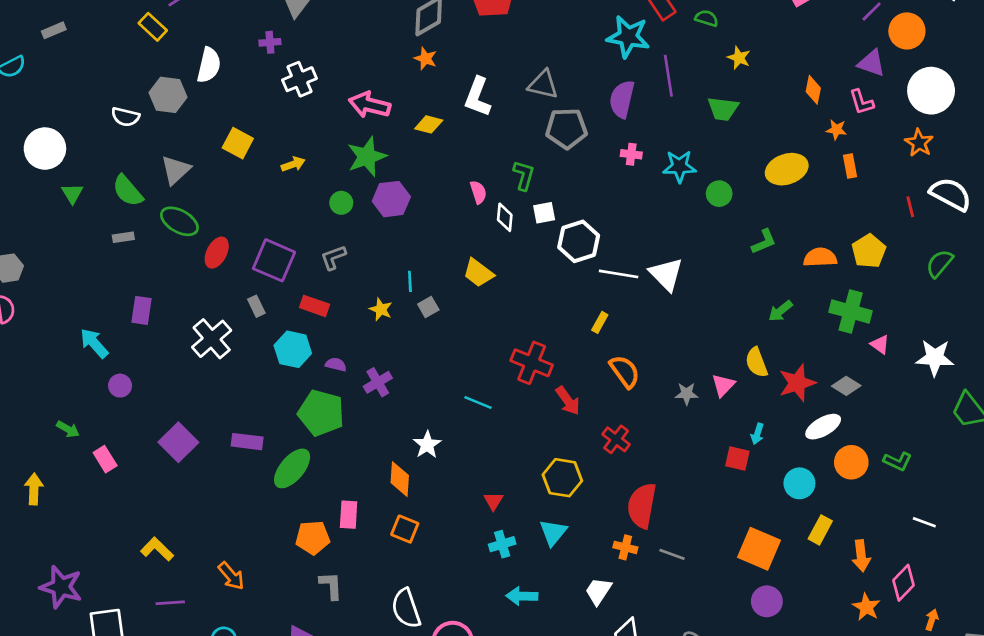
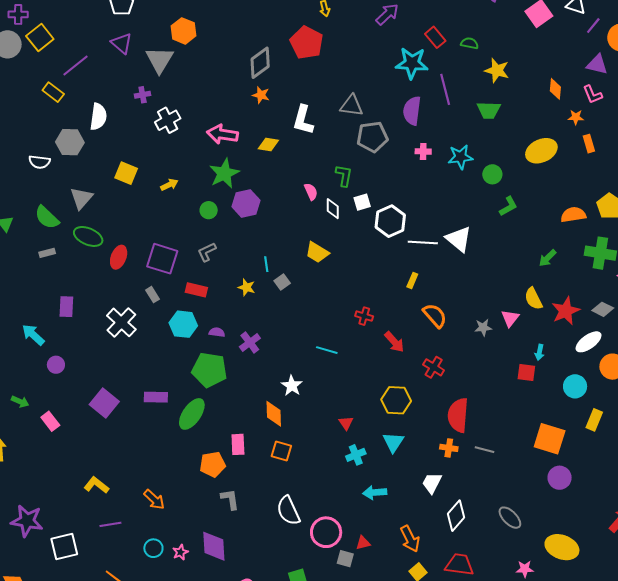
yellow star: (739, 58) -> (497, 70), size x1.4
green L-shape: (764, 242) -> (508, 206), moved
red cross: (532, 363) -> (364, 316), size x0.6

